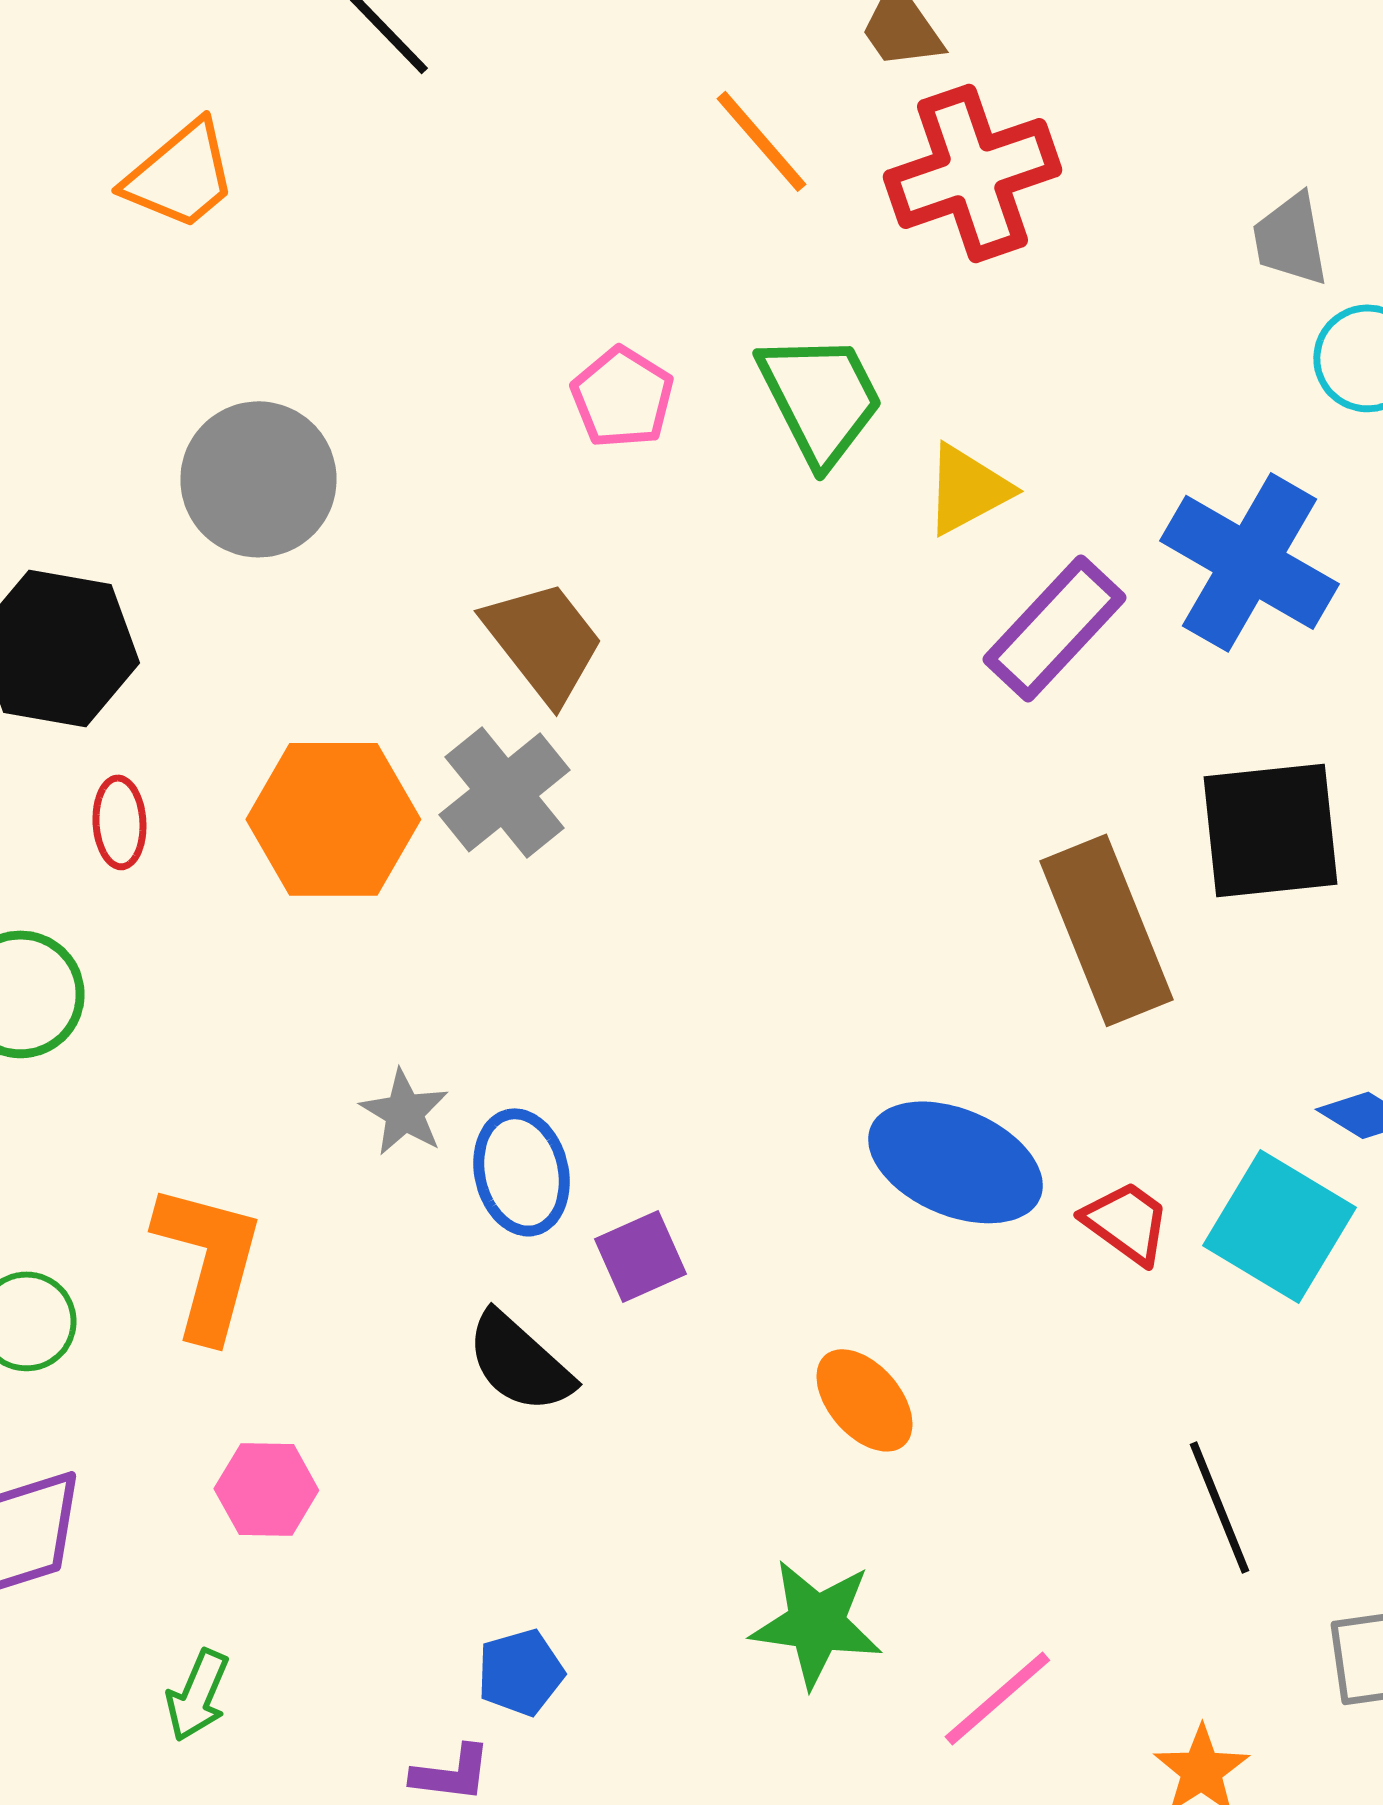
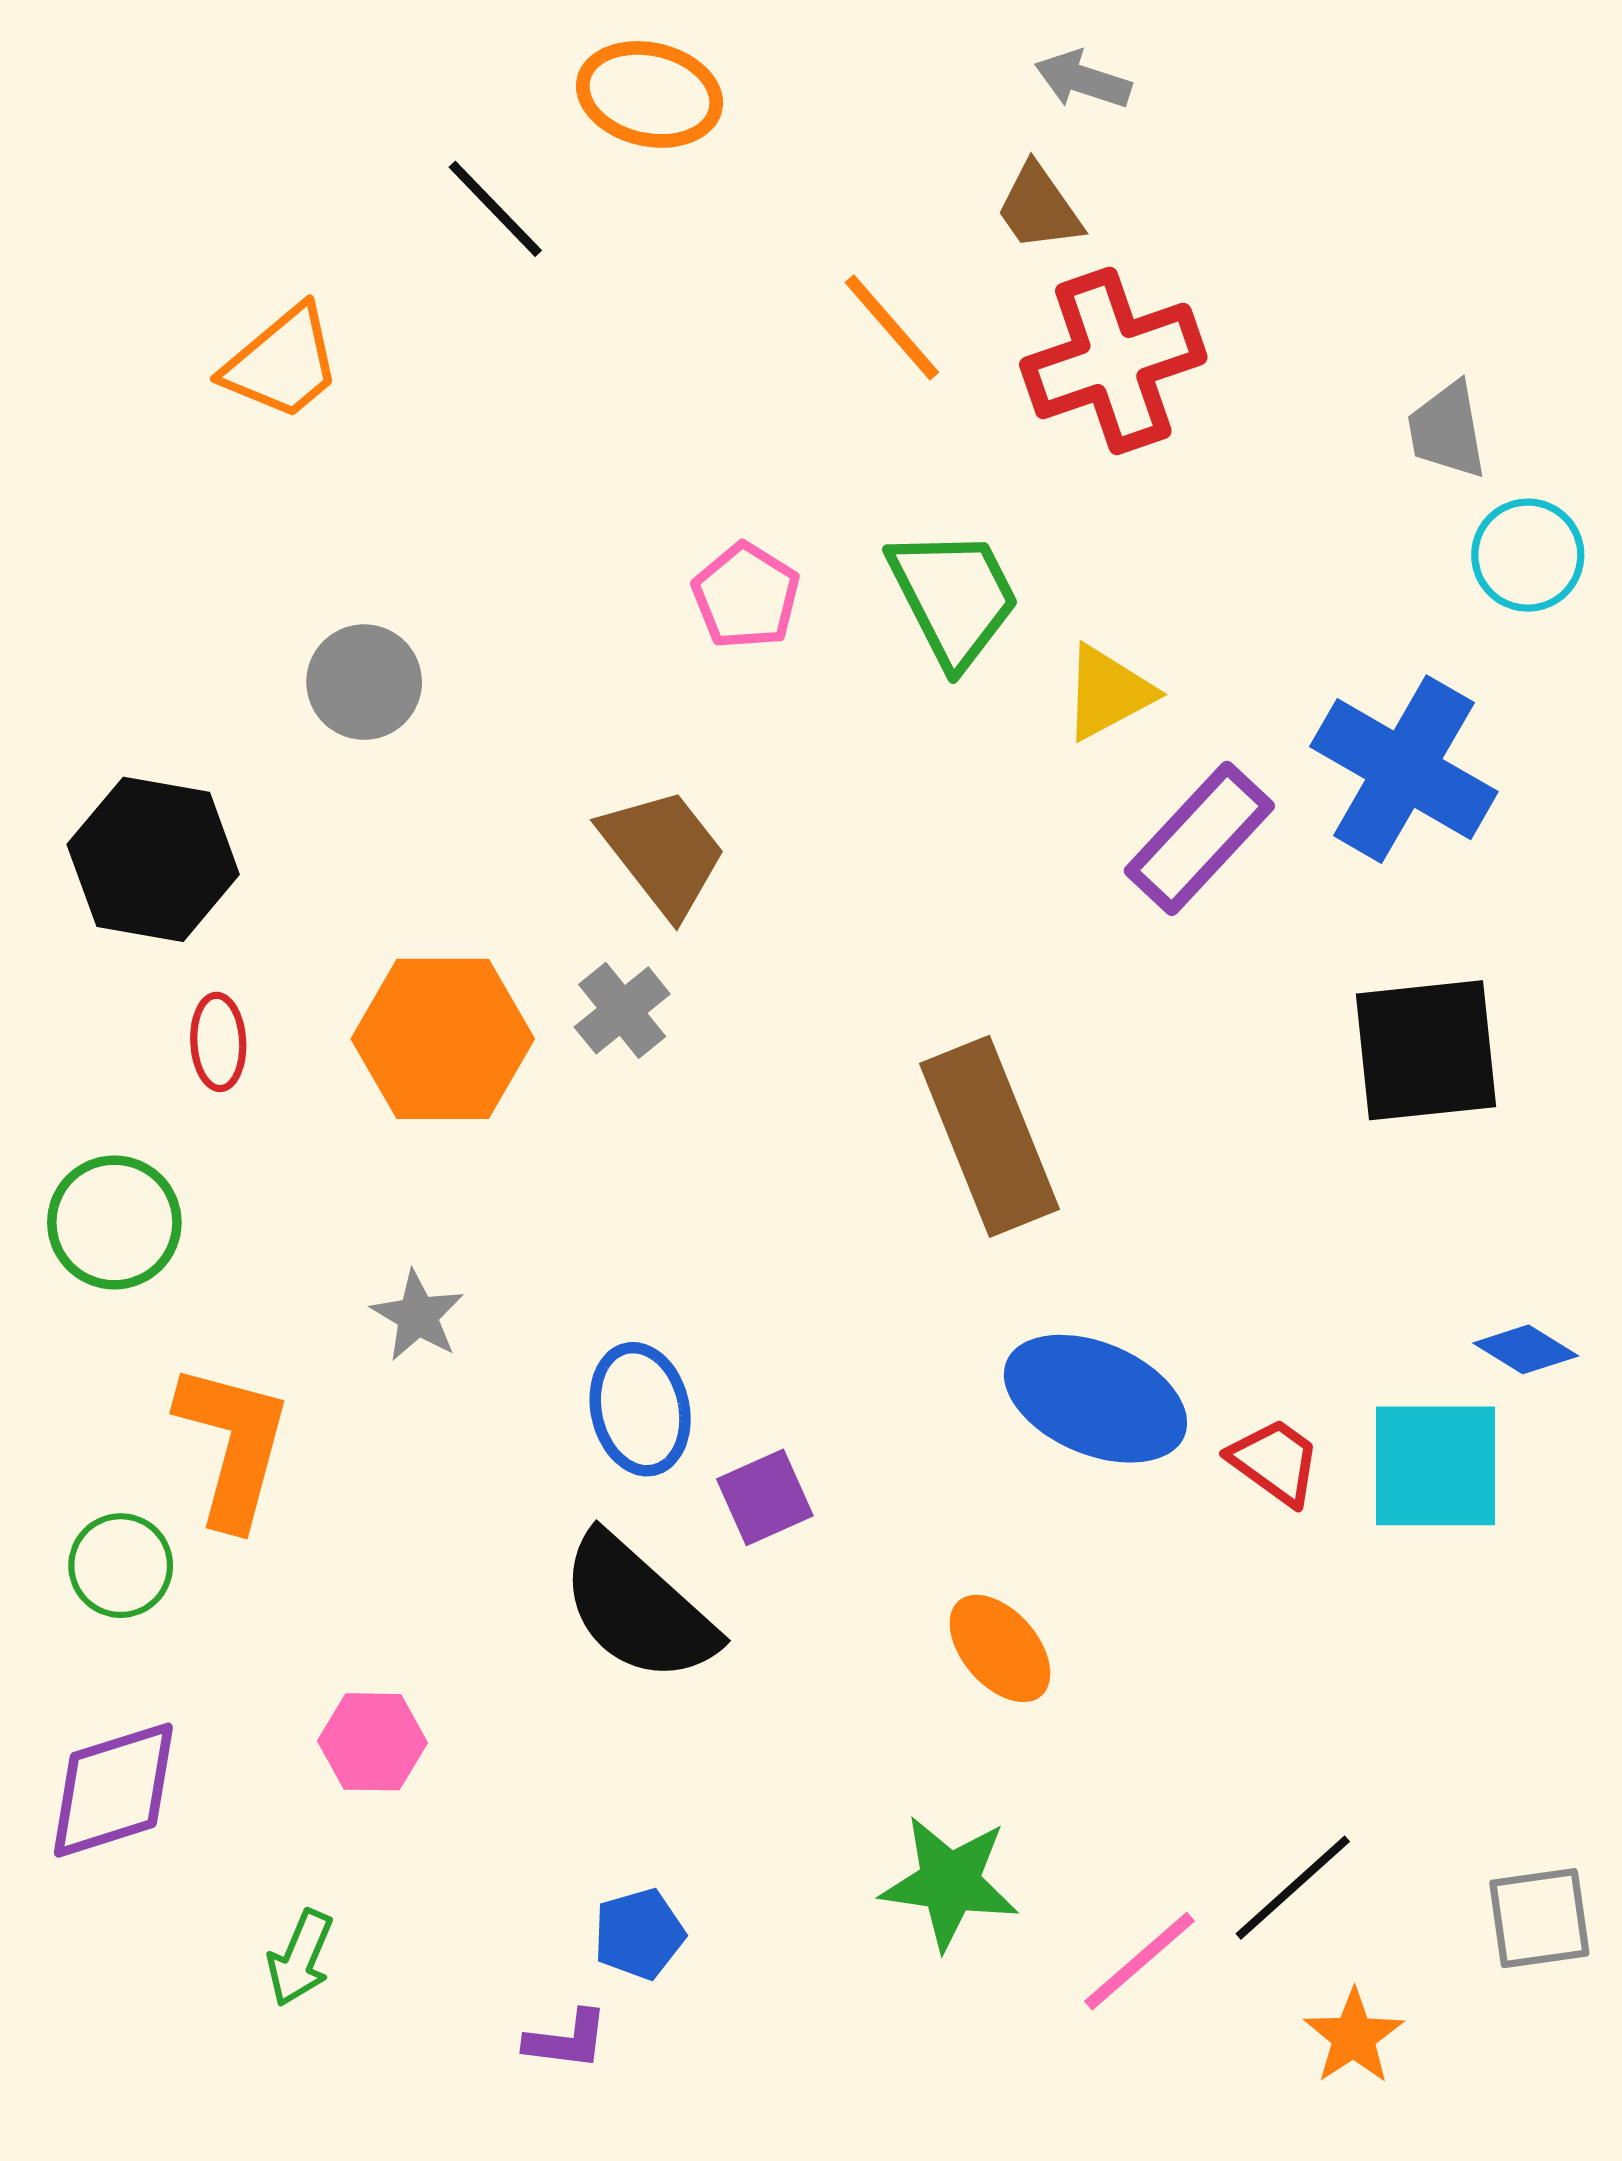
gray circle: (258, 479) -> (364, 682), size x0.7
gray cross: (504, 792) -> (622, 1010), size x0.7
brown rectangle: (1106, 930) -> (989, 1136), moved
gray star: (404, 1112) -> (418, 1316), moved
cyan square: (1279, 1226) -> (1435, 1466), turned -31
orange L-shape: (208, 1261) -> (233, 1445), moved
black semicircle: (519, 1362) -> (638, 1609), size x1.4
black line: (1219, 1507) -> (1293, 1888), moved, turned 70

